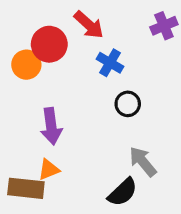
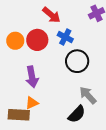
red circle: (49, 44) -> (37, 40), moved
black circle: (128, 104) -> (77, 61), size x1.5

